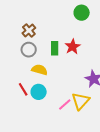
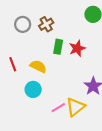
brown cross: (29, 31) -> (46, 24), moved
gray circle: (29, 50) -> (23, 24), moved
red line: (23, 89) -> (13, 64), moved

